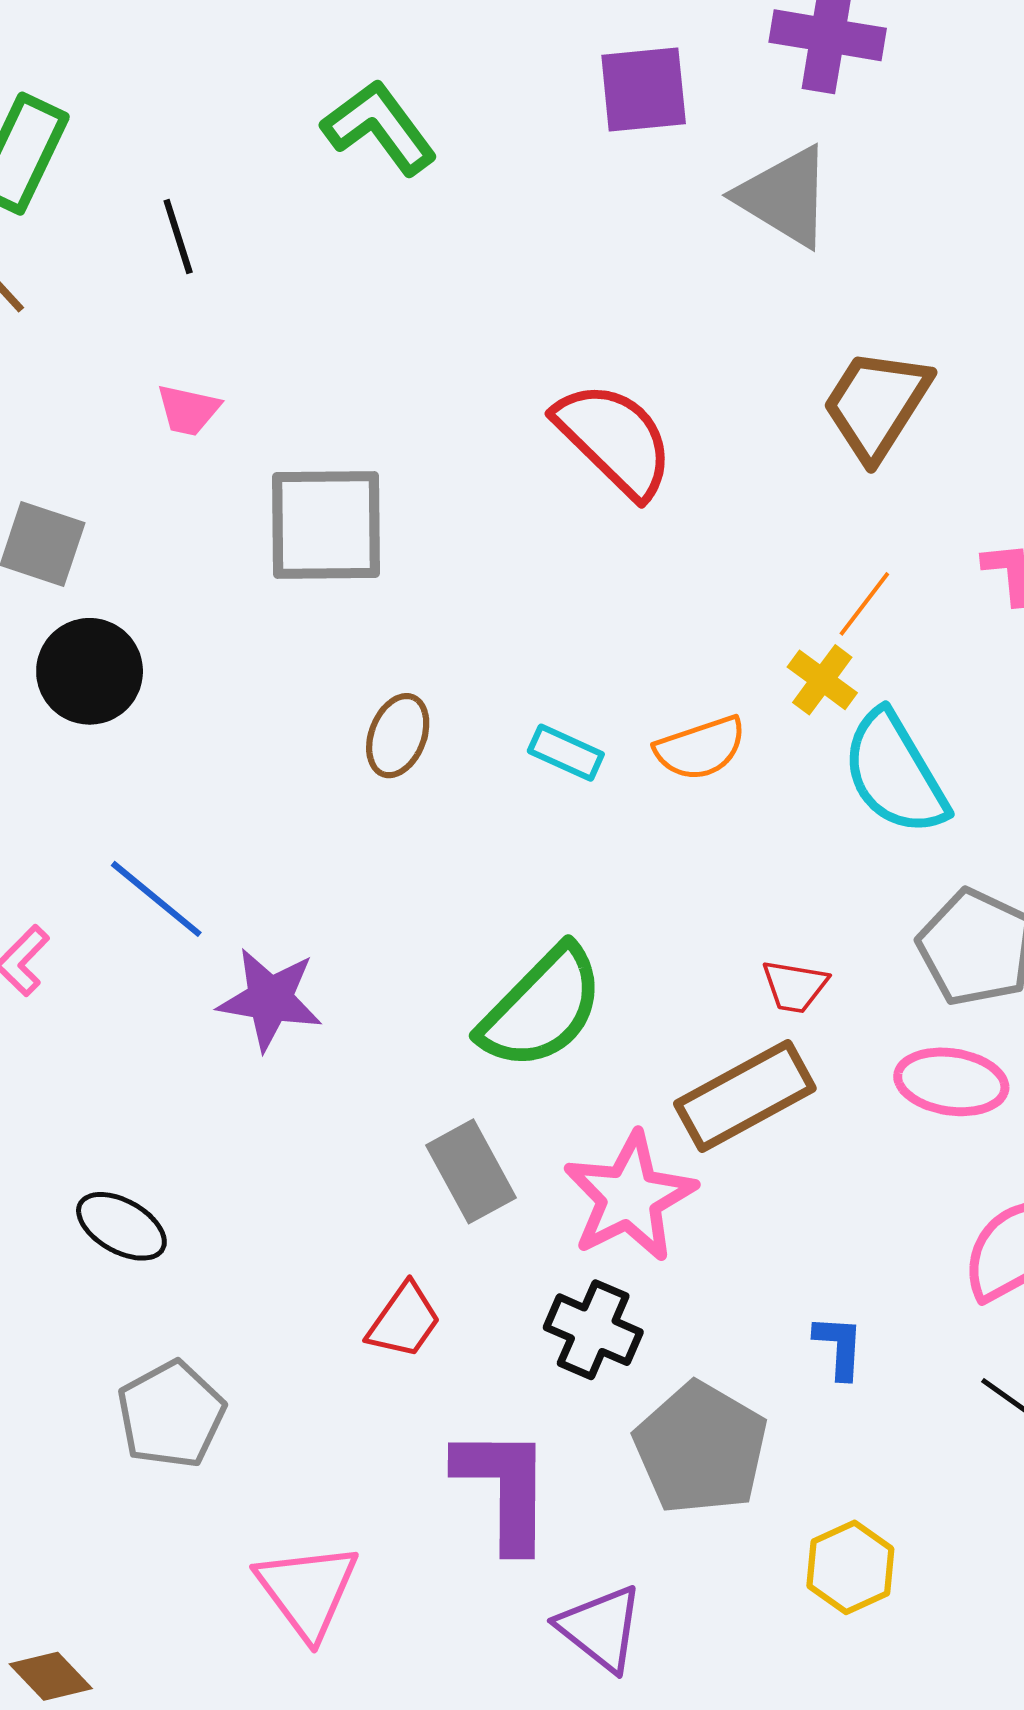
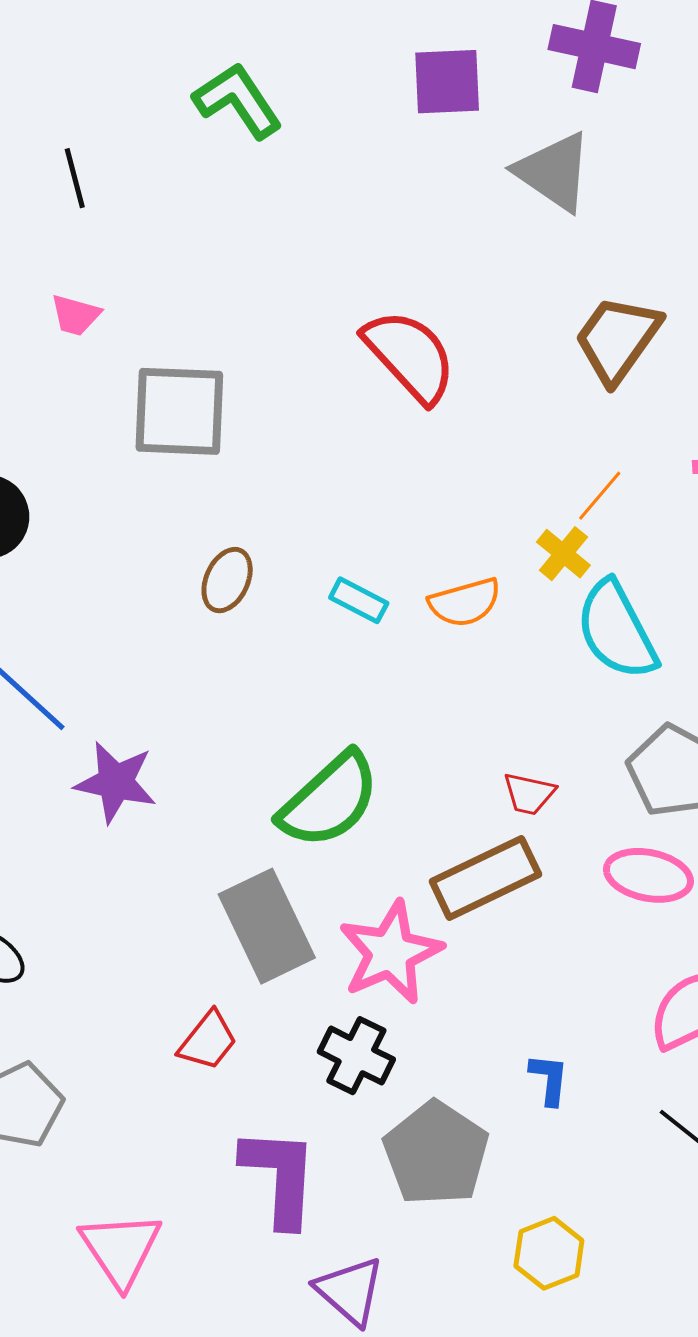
gray rectangle: (471, 1171) -> (267, 926), size x1.4

